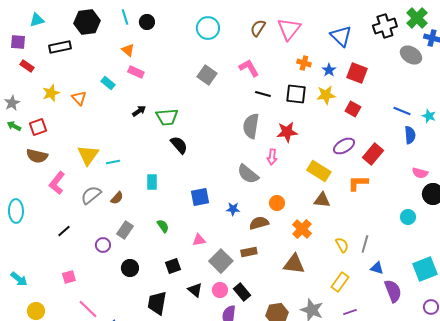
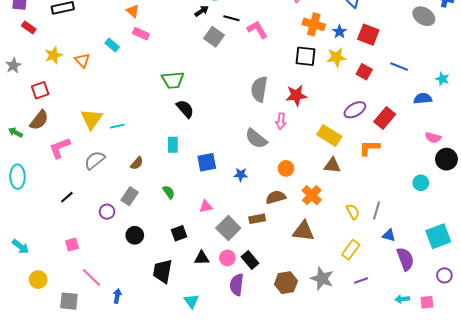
orange cross: (304, 63) -> (314, 24), size x1.5
black line: (263, 94) -> (231, 18), moved
black arrow: (139, 111) -> (202, 11), moved
blue line: (402, 111) -> (399, 67), moved
green arrow: (14, 126) -> (15, 132), moved
blue semicircle: (410, 135) -> (423, 98), turned -90
brown semicircle: (37, 156) -> (39, 120), turned -65
cyan rectangle: (152, 182) -> (173, 145), moved
pink L-shape: (57, 183) -> (60, 148), turned 30
brown semicircle: (117, 198) -> (137, 163), moved
brown semicircle: (259, 223) -> (276, 197), moved
black triangle: (195, 290) -> (202, 258), turned -42

